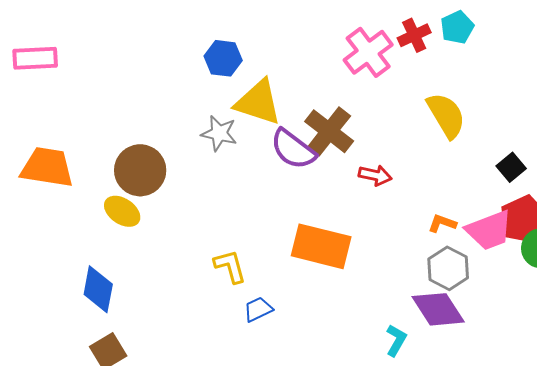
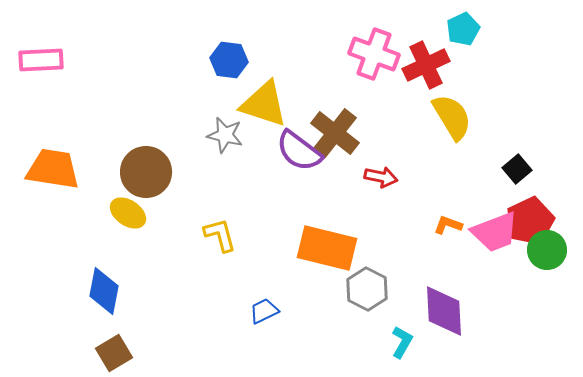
red cross: (414, 35) -> (426, 65), moved, size x1.4
pink cross: (368, 52) -> (374, 54), turned -33
yellow L-shape: (230, 266) -> (220, 235), moved
gray hexagon: (448, 268) -> (367, 289), moved
purple diamond: (438, 309) -> (444, 311), turned 30

